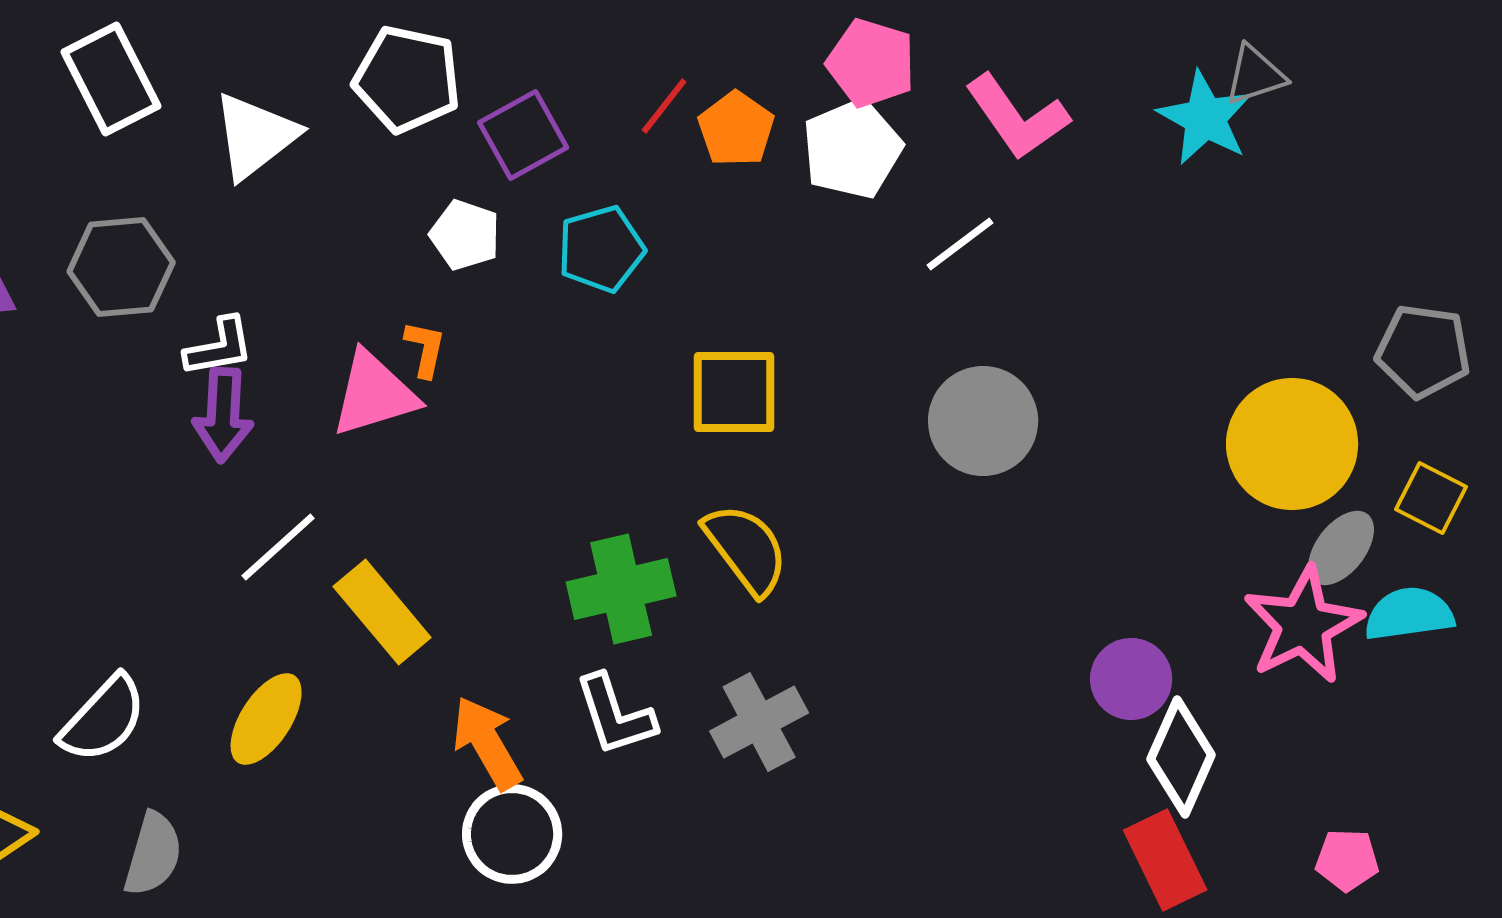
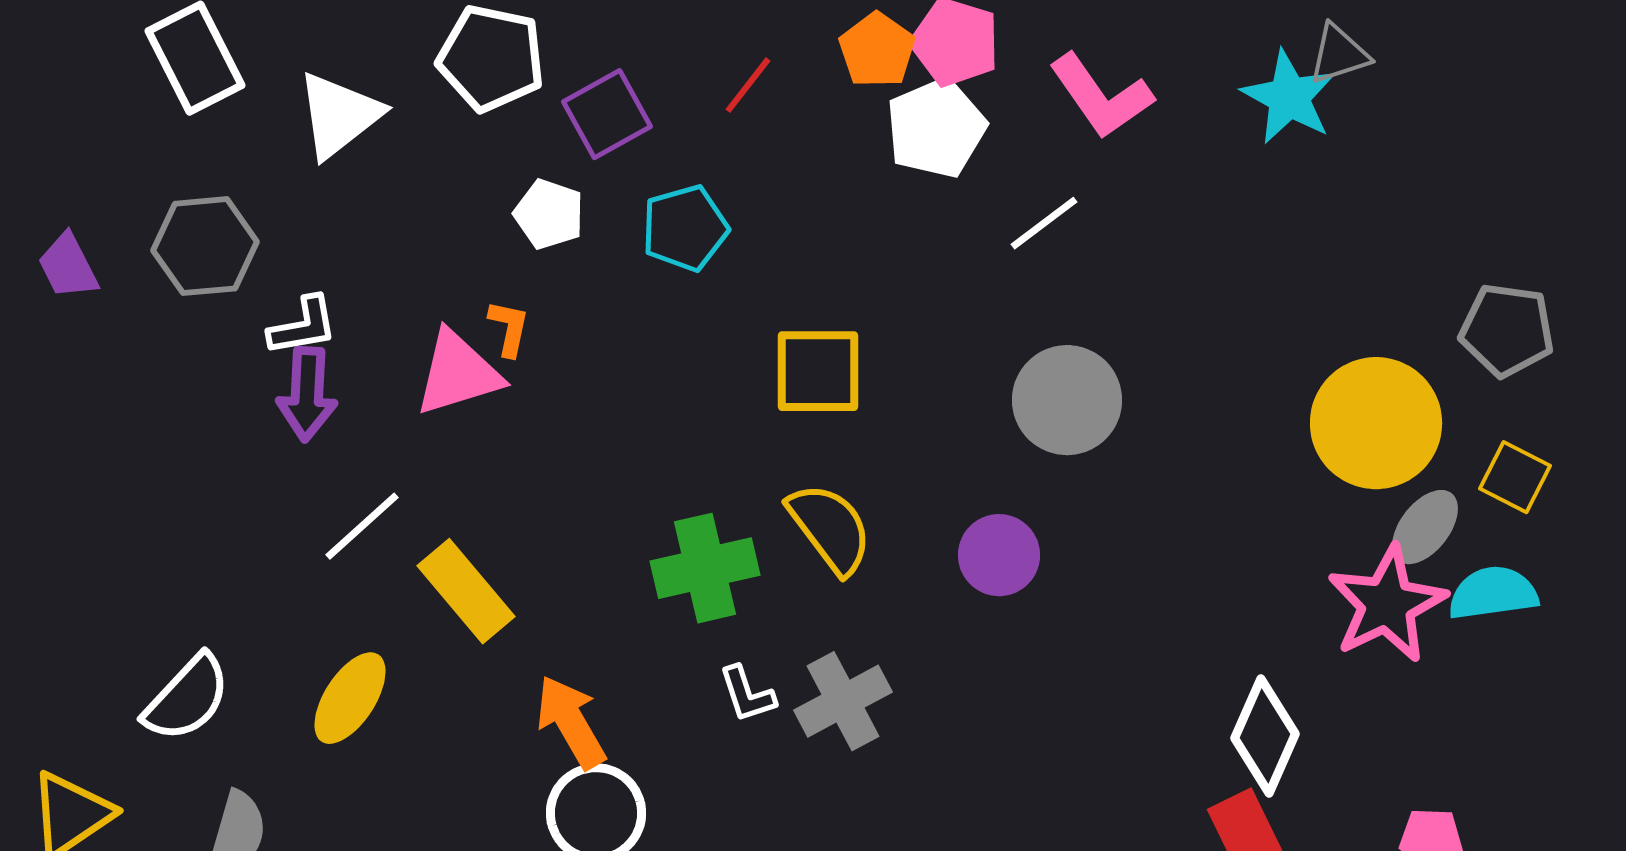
orange pentagon: (736, 129) -> (877, 50), moved
purple circle: (1131, 679) -> (999, 555), moved
white L-shape: (615, 715) -> (747, 694), moved, size x0.7

